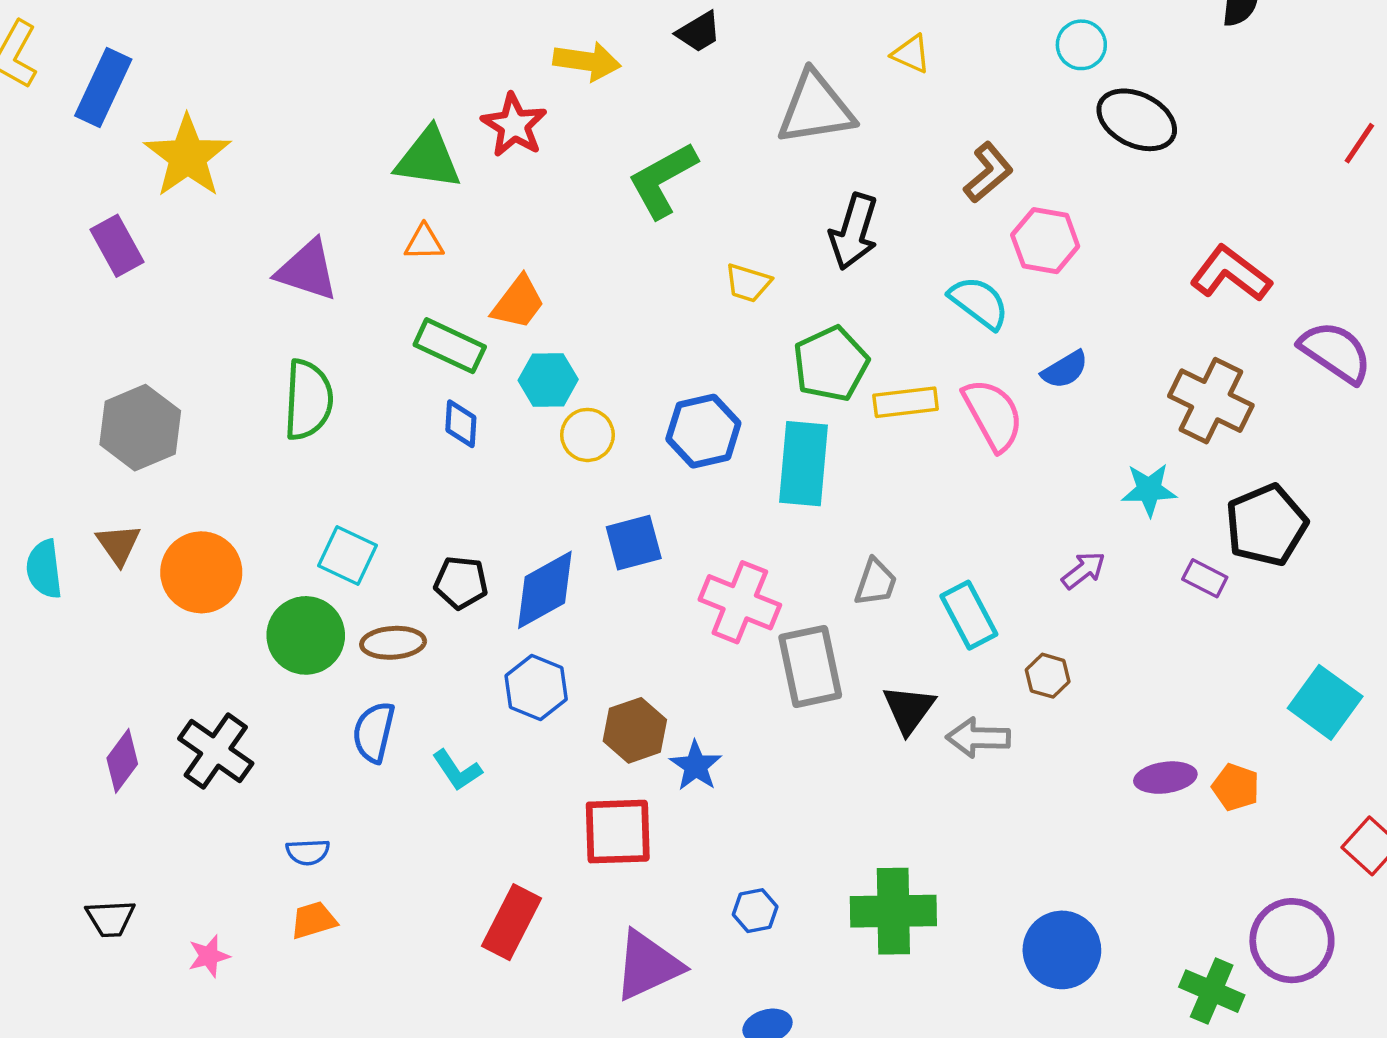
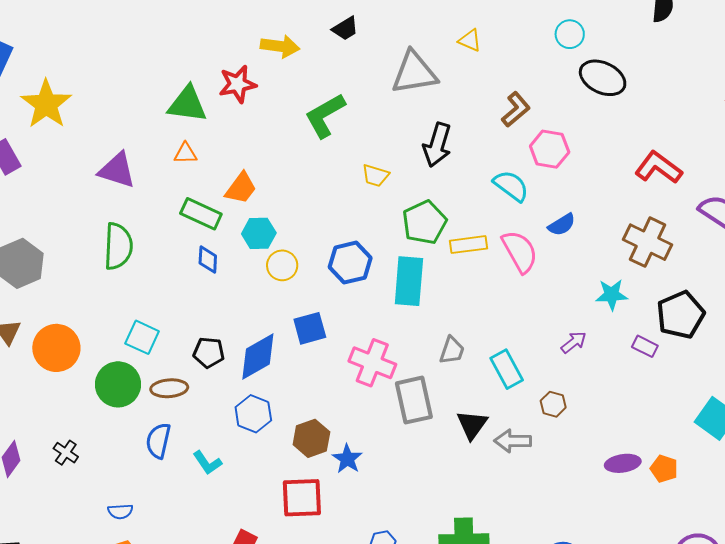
red star: (514, 125) -> (238, 84), turned 30
black cross: (216, 751) -> (66, 453), size x0.6

